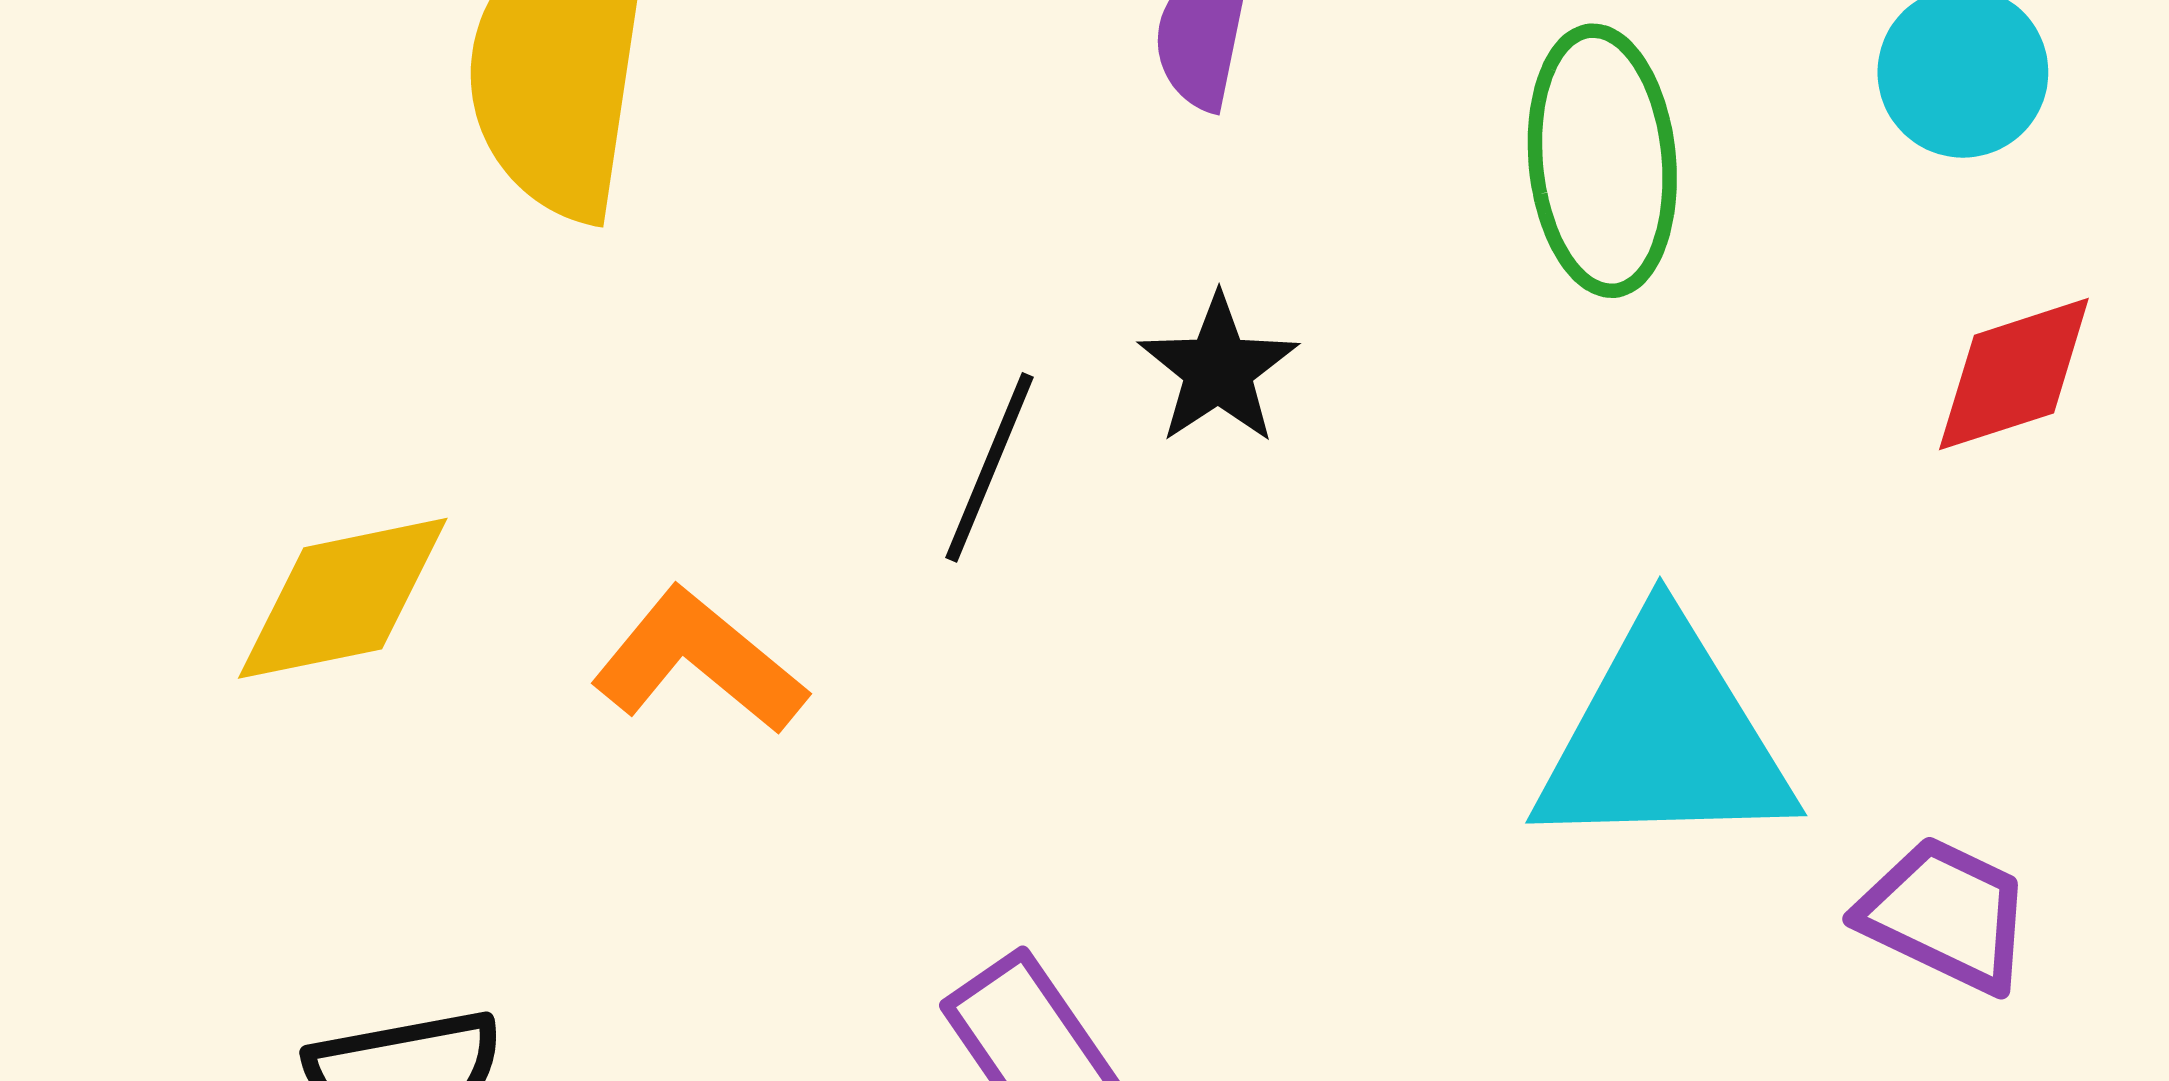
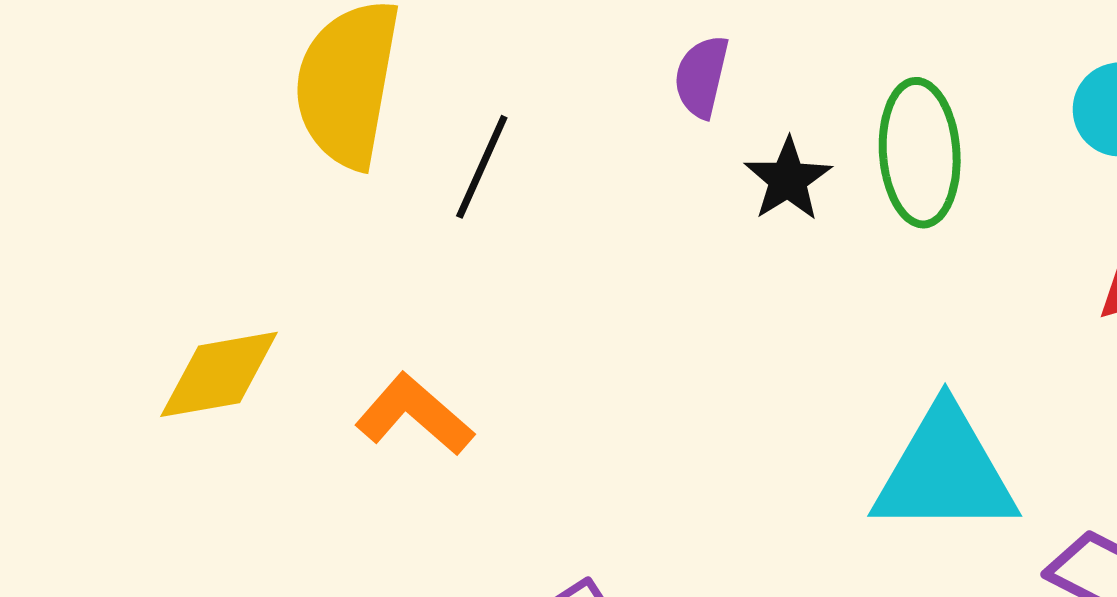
black star: (1218, 369) -> (788, 179), moved
black line: (989, 467) -> (482, 167), moved

